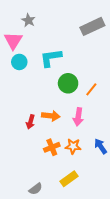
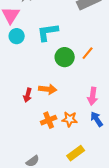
orange line: (91, 89) -> (88, 53), moved
pink arrow: (78, 117) -> (93, 96), moved
yellow rectangle: (69, 179) -> (76, 153), moved

